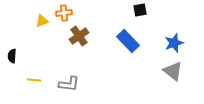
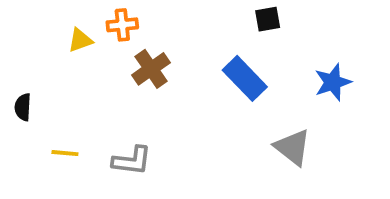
gray triangle: (173, 71) -> (293, 147), moved

